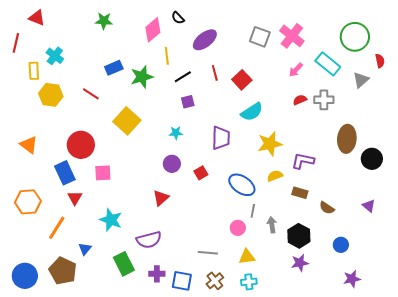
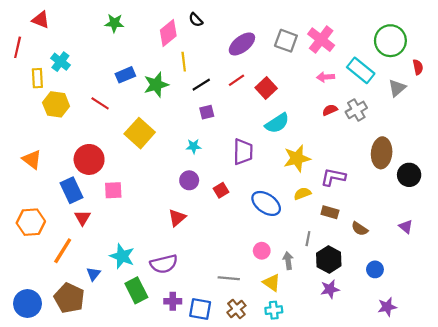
purple ellipse: (205, 40) -> (242, 44), moved
pink arrow: (296, 70) -> (326, 77), turned 42
red line: (215, 73) -> (236, 80), turned 70
gray cross: (324, 100) -> (356, 110), turned -30
gray line: (253, 211) -> (308, 239), moved
cyan star: (111, 220) -> (122, 256), moved
gray arrow: (272, 225) -> (288, 261), moved
yellow triangle: (247, 257) -> (272, 283), turned 42

